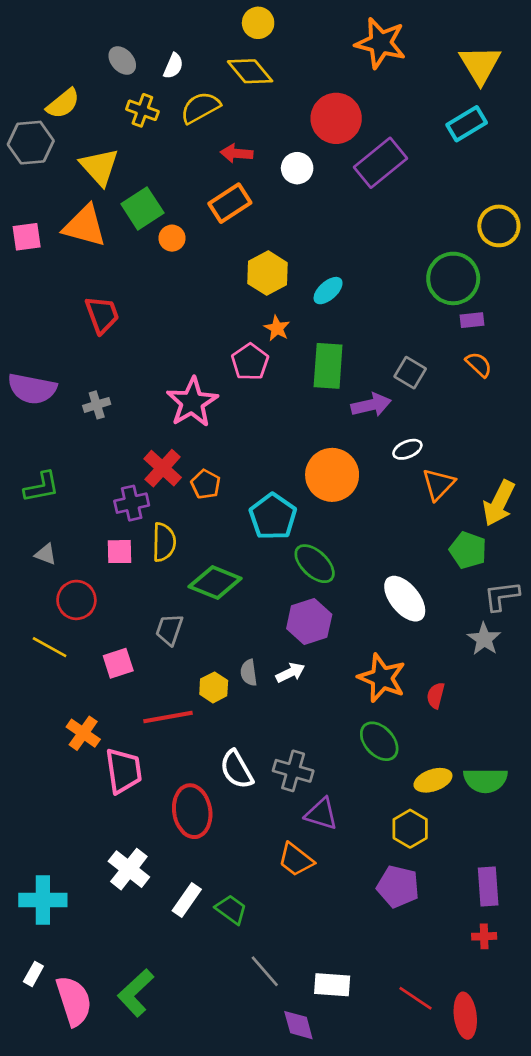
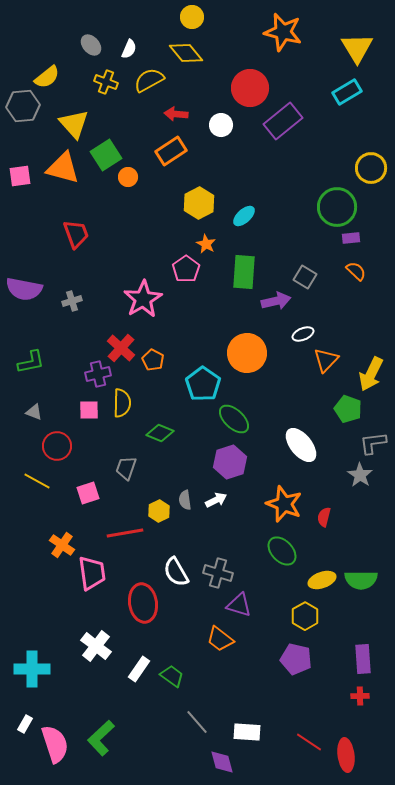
green diamond: (215, 582) -> (160, 433), size x0.7

